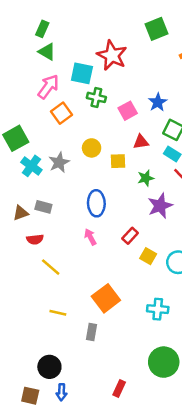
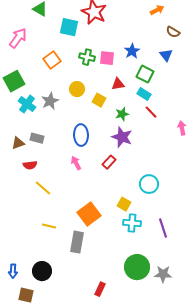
pink arrow: (48, 87) -> (18, 38), moved
green cross: (96, 97) -> (87, 57), moved
pink square: (128, 111) -> (107, 58), turned 35
yellow square: (118, 161) -> (99, 100), turned 32
purple star: (160, 206) -> (122, 137), moved, turned -30
yellow square: (148, 256) -> (124, 204), moved
gray rectangle: (92, 332) -> (77, 242), size x1.5
blue arrow: (61, 392) -> (13, 271), moved

